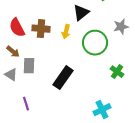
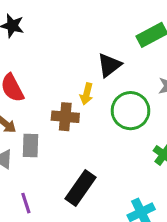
brown cross: (41, 29) -> (65, 117), moved
black rectangle: (63, 78) -> (80, 188), moved

